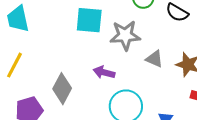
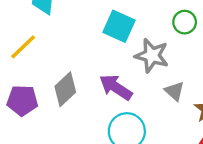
purple arrow: (104, 72) -> (116, 87), size x1.4

